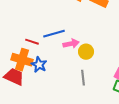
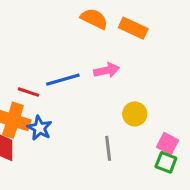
pink arrow: (71, 44) -> (107, 70), moved
yellow circle: (86, 52) -> (135, 114), moved

